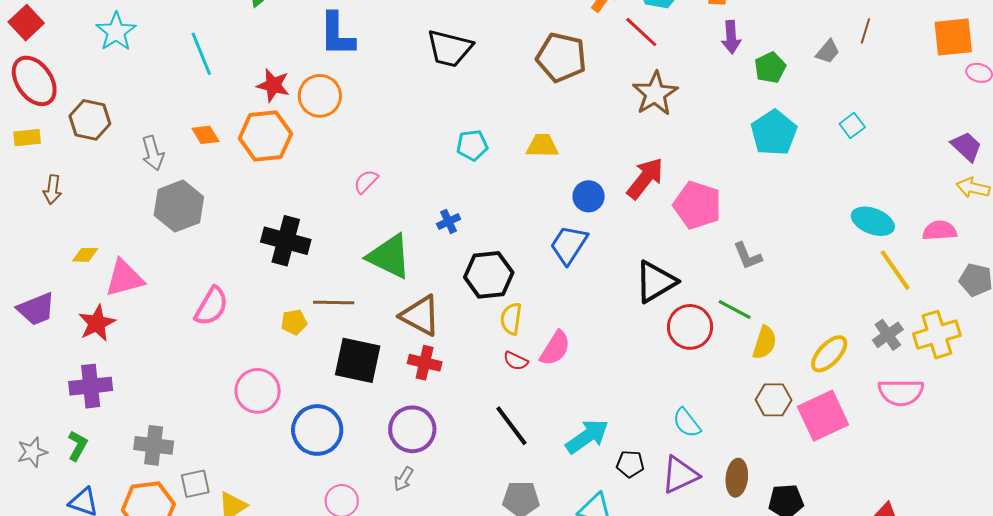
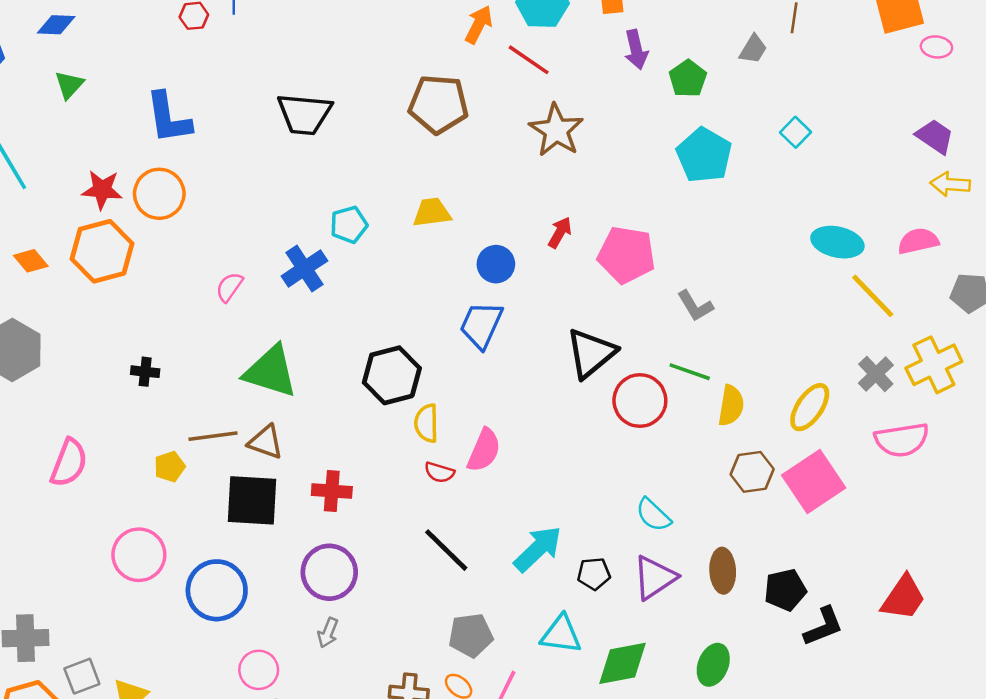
red arrow: (645, 178) -> (560, 232), size x0.6
blue cross: (449, 221) -> (304, 268), moved, size x1.6
black cross: (286, 241) -> (145, 372), size x0.5
brown triangle: (420, 316) -> (266, 442), moved, size x0.7

